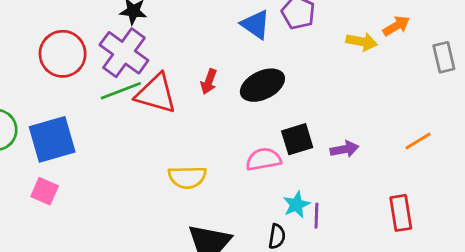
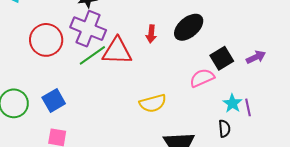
blue square: (52, 139) -> (54, 100), size x0.7

